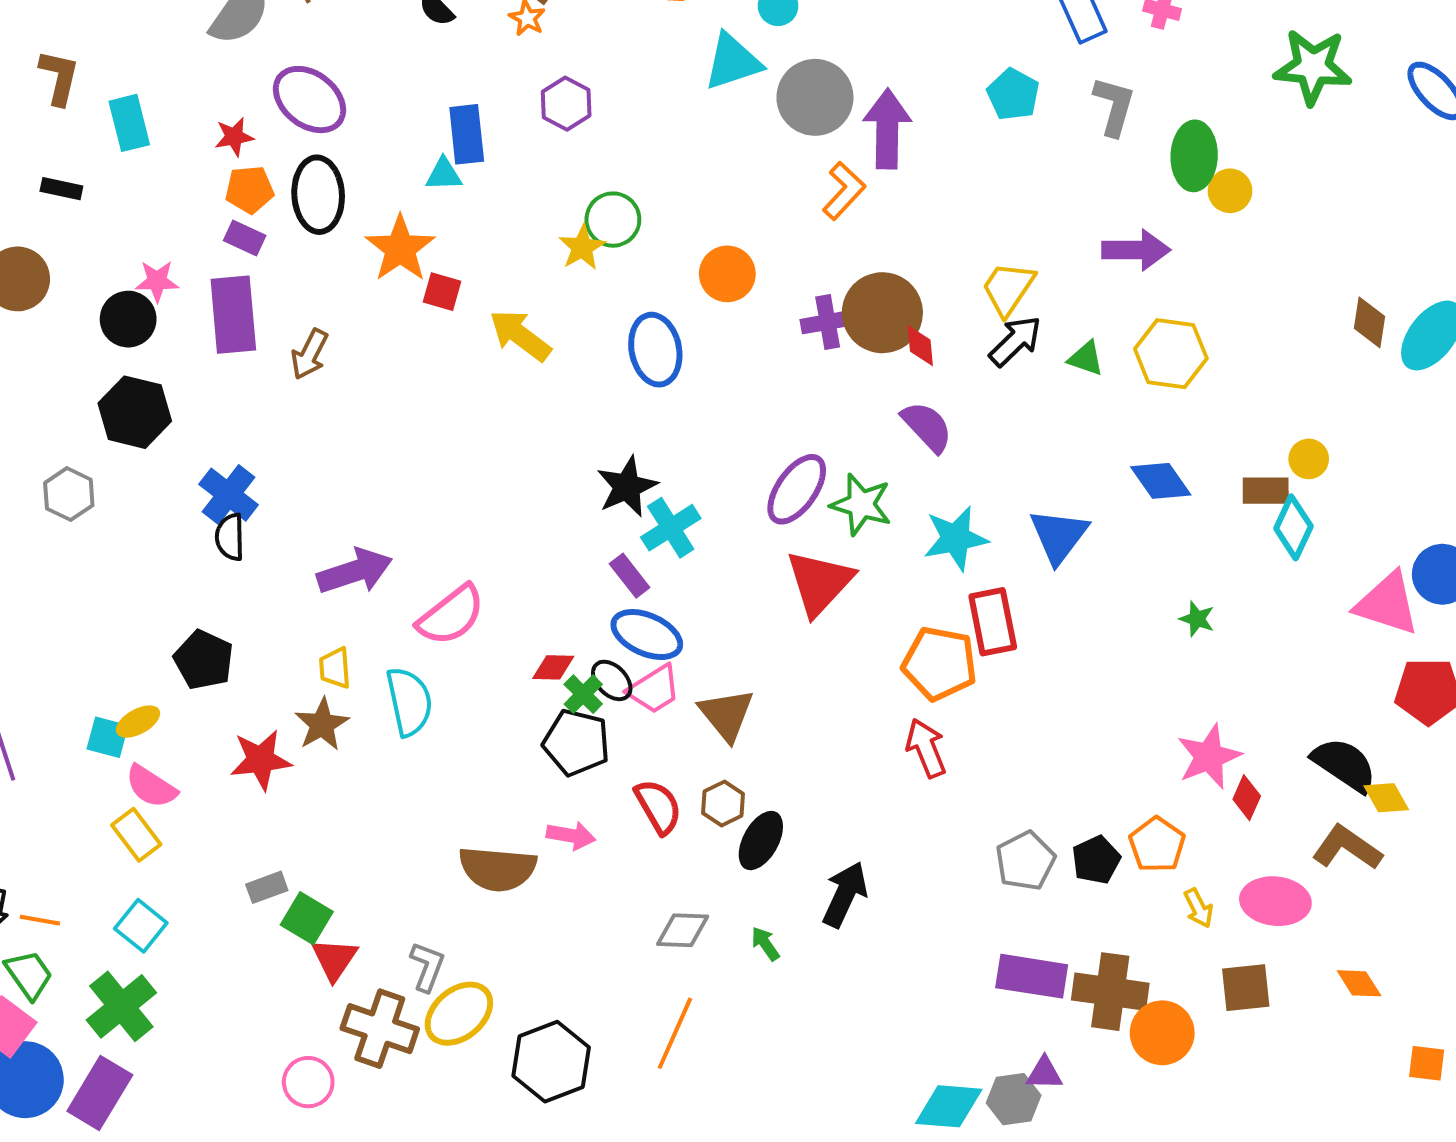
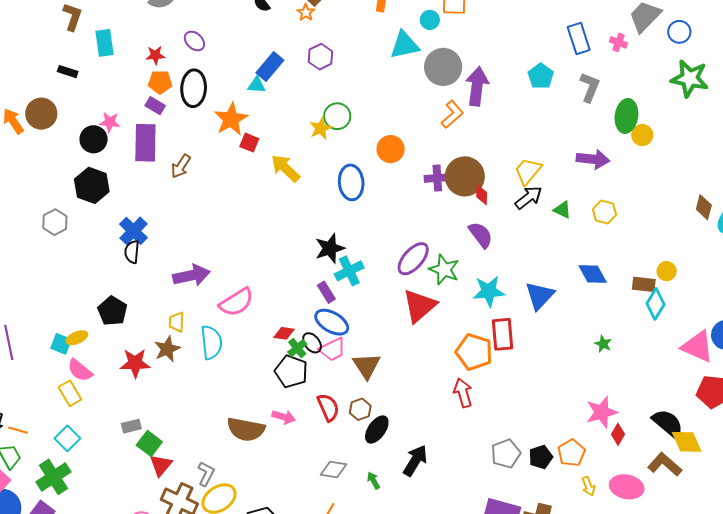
purple ellipse: (310, 100) -> (194, 41), size x0.6
blue rectangle: (467, 134) -> (270, 67), turned 40
yellow hexagon: (1171, 354) -> (604, 212), size x0.7
yellow diamond: (1386, 798) -> (687, 442), size x1.4

